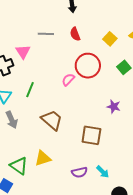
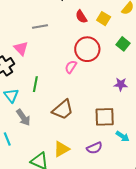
red semicircle: (75, 34) -> (81, 17), moved
brown trapezoid: (52, 120) -> (63, 110), turned 110
purple semicircle: (79, 172) -> (94, 148), moved
cyan arrow: (103, 172) -> (123, 136), moved

